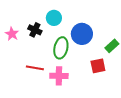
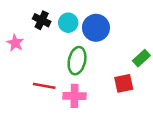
black cross: (35, 30) -> (42, 20), moved
blue circle: (82, 34) -> (96, 28), moved

